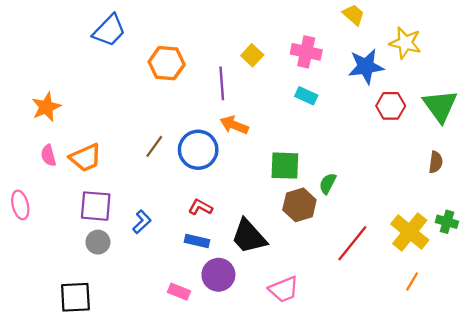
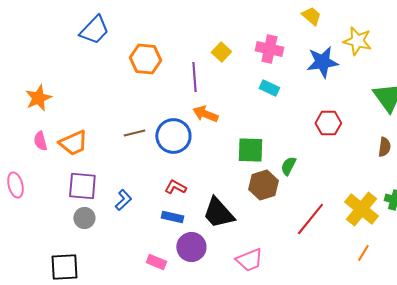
red hexagon: (391, 106) -> (328, 123), moved
brown line: (154, 146) -> (134, 133), turned 40

